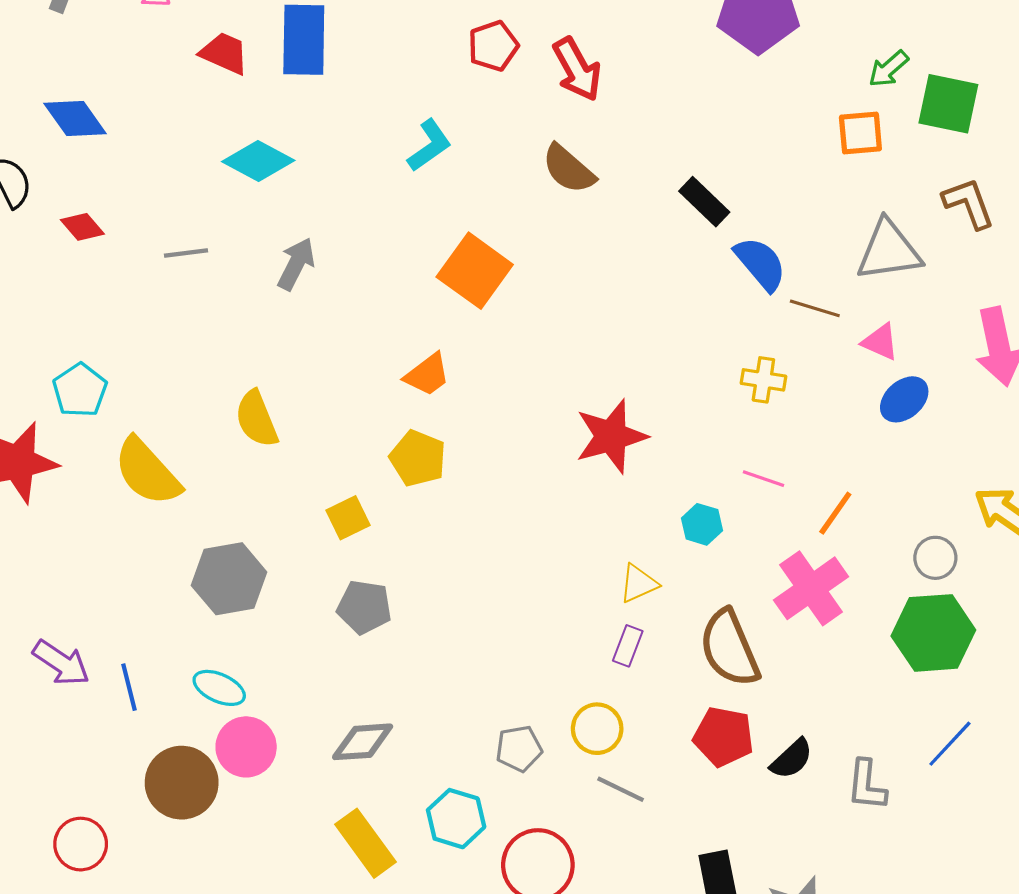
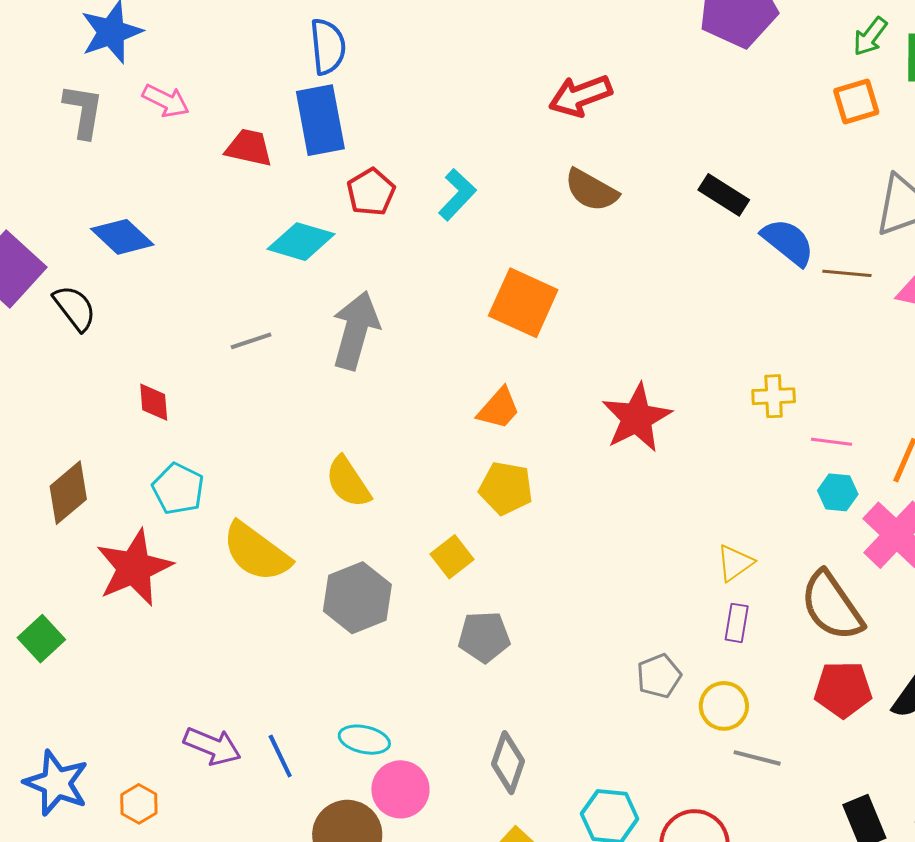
red pentagon: (493, 46) -> (371, 192), moved
red arrow: (577, 69) -> (580, 96), turned 110
red diamond: (82, 227) -> (154, 402), moved, turned 48
gray arrow: (296, 264) -> (356, 330), size x1.5
yellow cross: (763, 380) -> (774, 396), moved
red star: (611, 436) -> (637, 418), moved
cyan hexagon: (702, 524) -> (838, 492), moved
gray hexagon: (229, 579) -> (357, 598), moved
gray diamond: (363, 742) -> (508, 763), turned -56
gray pentagon: (519, 749) -> (659, 676), moved

